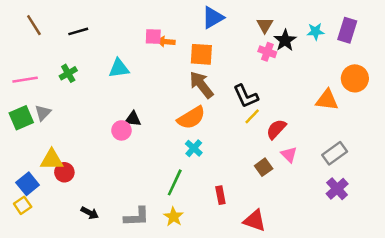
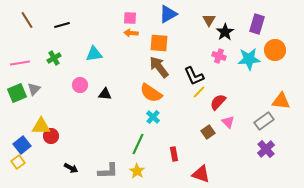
purple rectangle: (347, 30) -> (257, 24), moved
cyan star: (316, 31) -> (249, 59), moved, size x1.6
pink square: (153, 37) -> (130, 18), moved
pink cross: (267, 52) -> (219, 56), moved
orange circle: (355, 78) -> (275, 50), moved
orange triangle: (327, 100) -> (281, 101), moved
orange semicircle: (191, 118) -> (151, 93), turned 65
pink circle: (121, 130) -> (80, 85), moved

